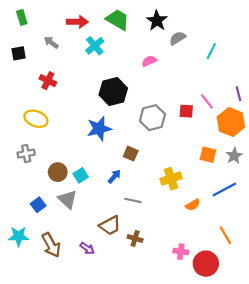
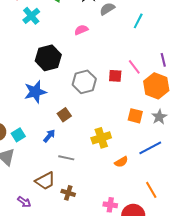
brown square: (131, 154) -> (64, 115), turned 32

